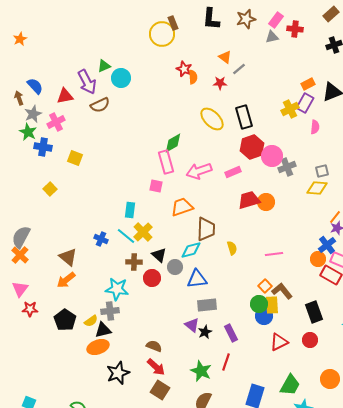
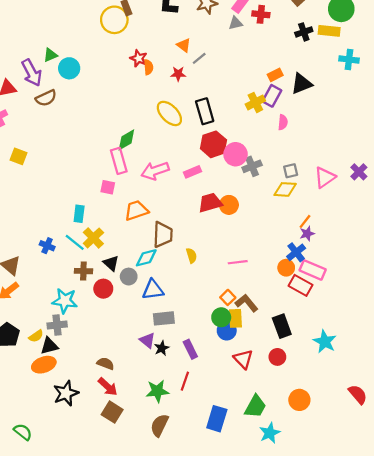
red triangle: (279, 342) -> (243, 359), turned -48
green star: (201, 371) -> (157, 391), turned -30

